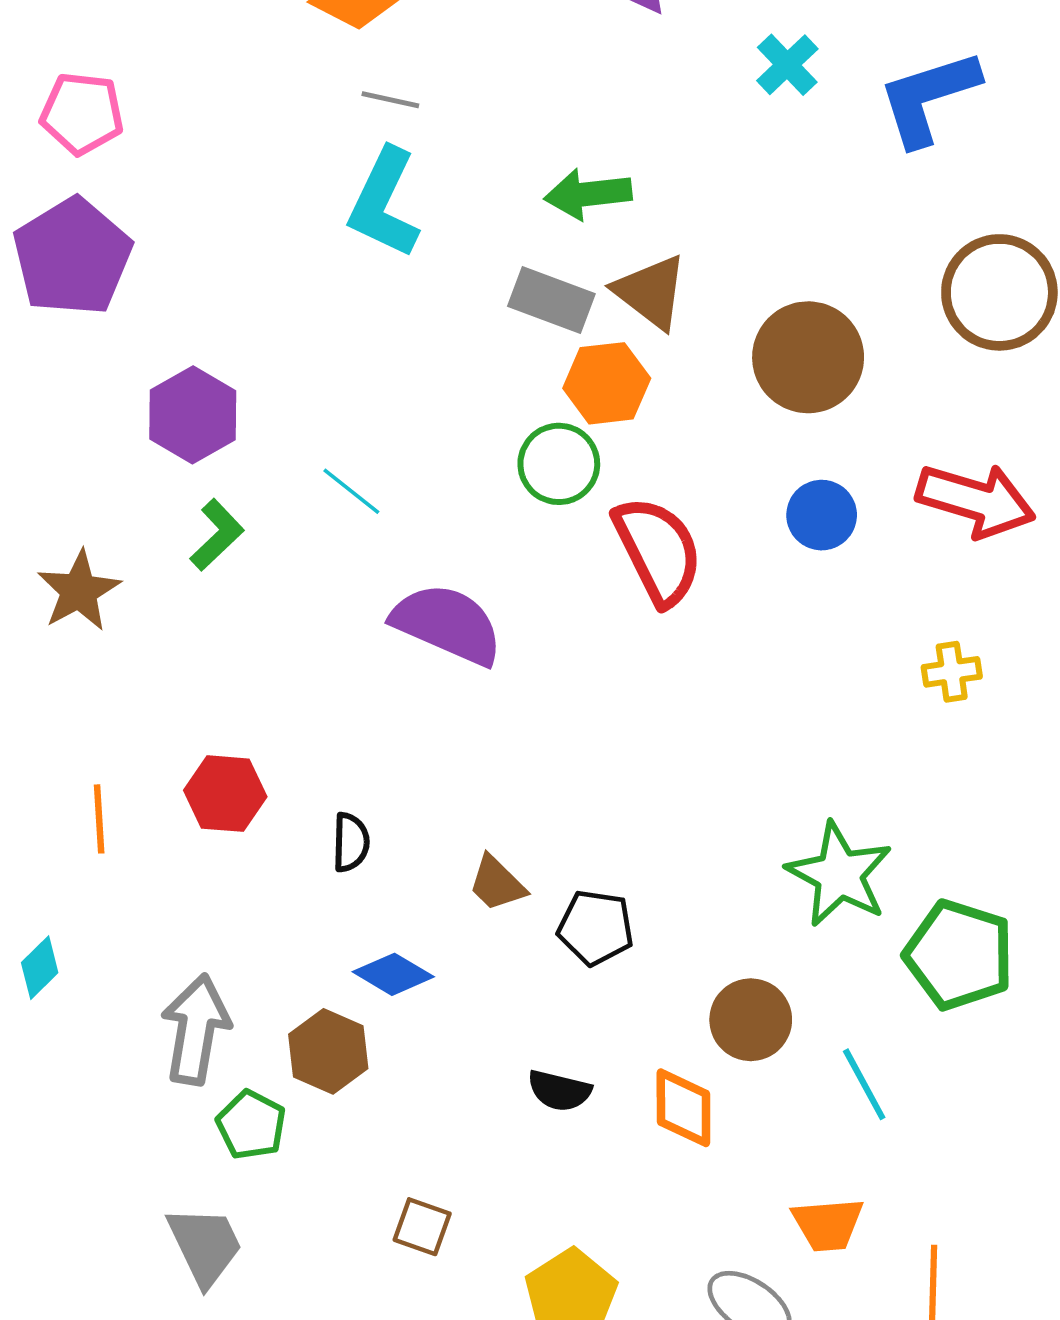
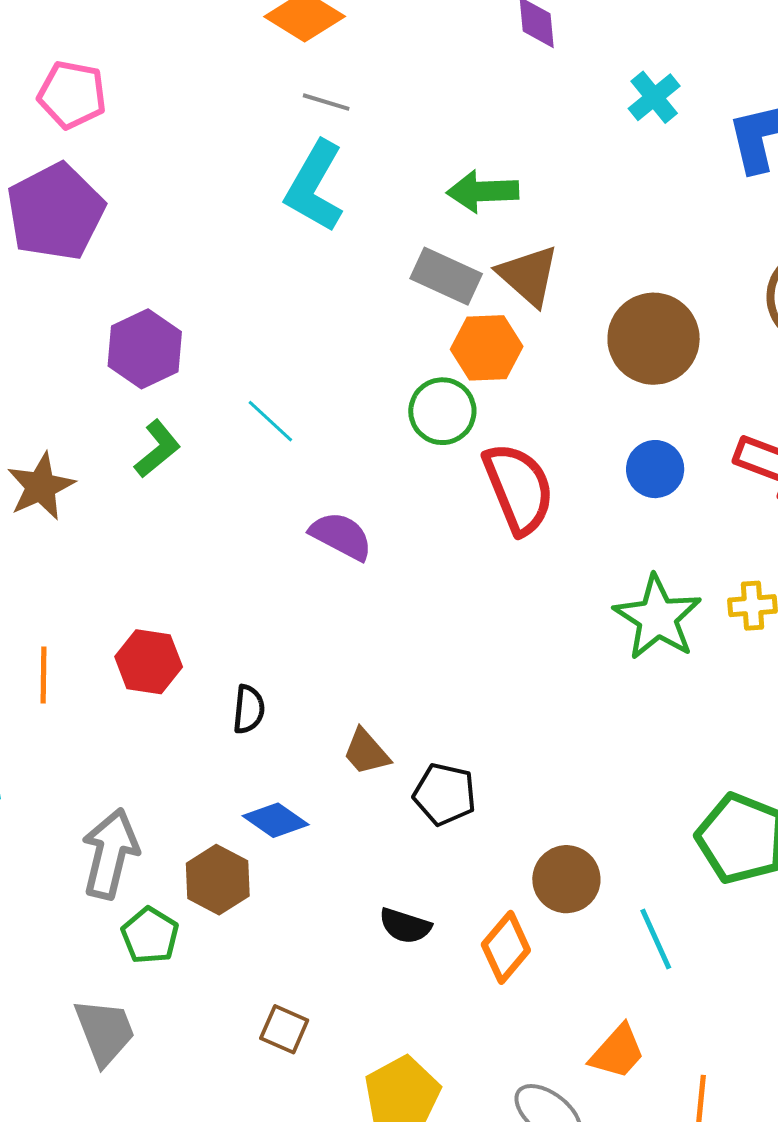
purple semicircle: (447, 624) -> (341, 536), size x0.7
green star: (839, 874) -> (658, 618), moved
orange diamond: (683, 1108) -> (506, 947), turned 36
orange trapezoid: (828, 1224) -> (617, 1052), turned -48

